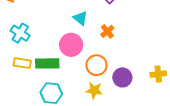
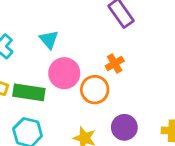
cyan triangle: (80, 18) -> (49, 40), moved
orange circle: (97, 65) -> (95, 90), moved

